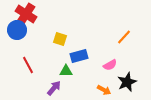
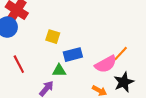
orange line: (124, 37) -> (121, 54), moved
pink semicircle: (110, 65) -> (106, 64), size x1.5

